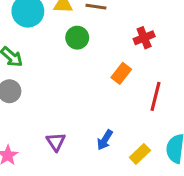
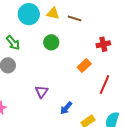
green circle: (77, 38) -> (51, 42), moved
purple triangle: (56, 142) -> (42, 92), moved

